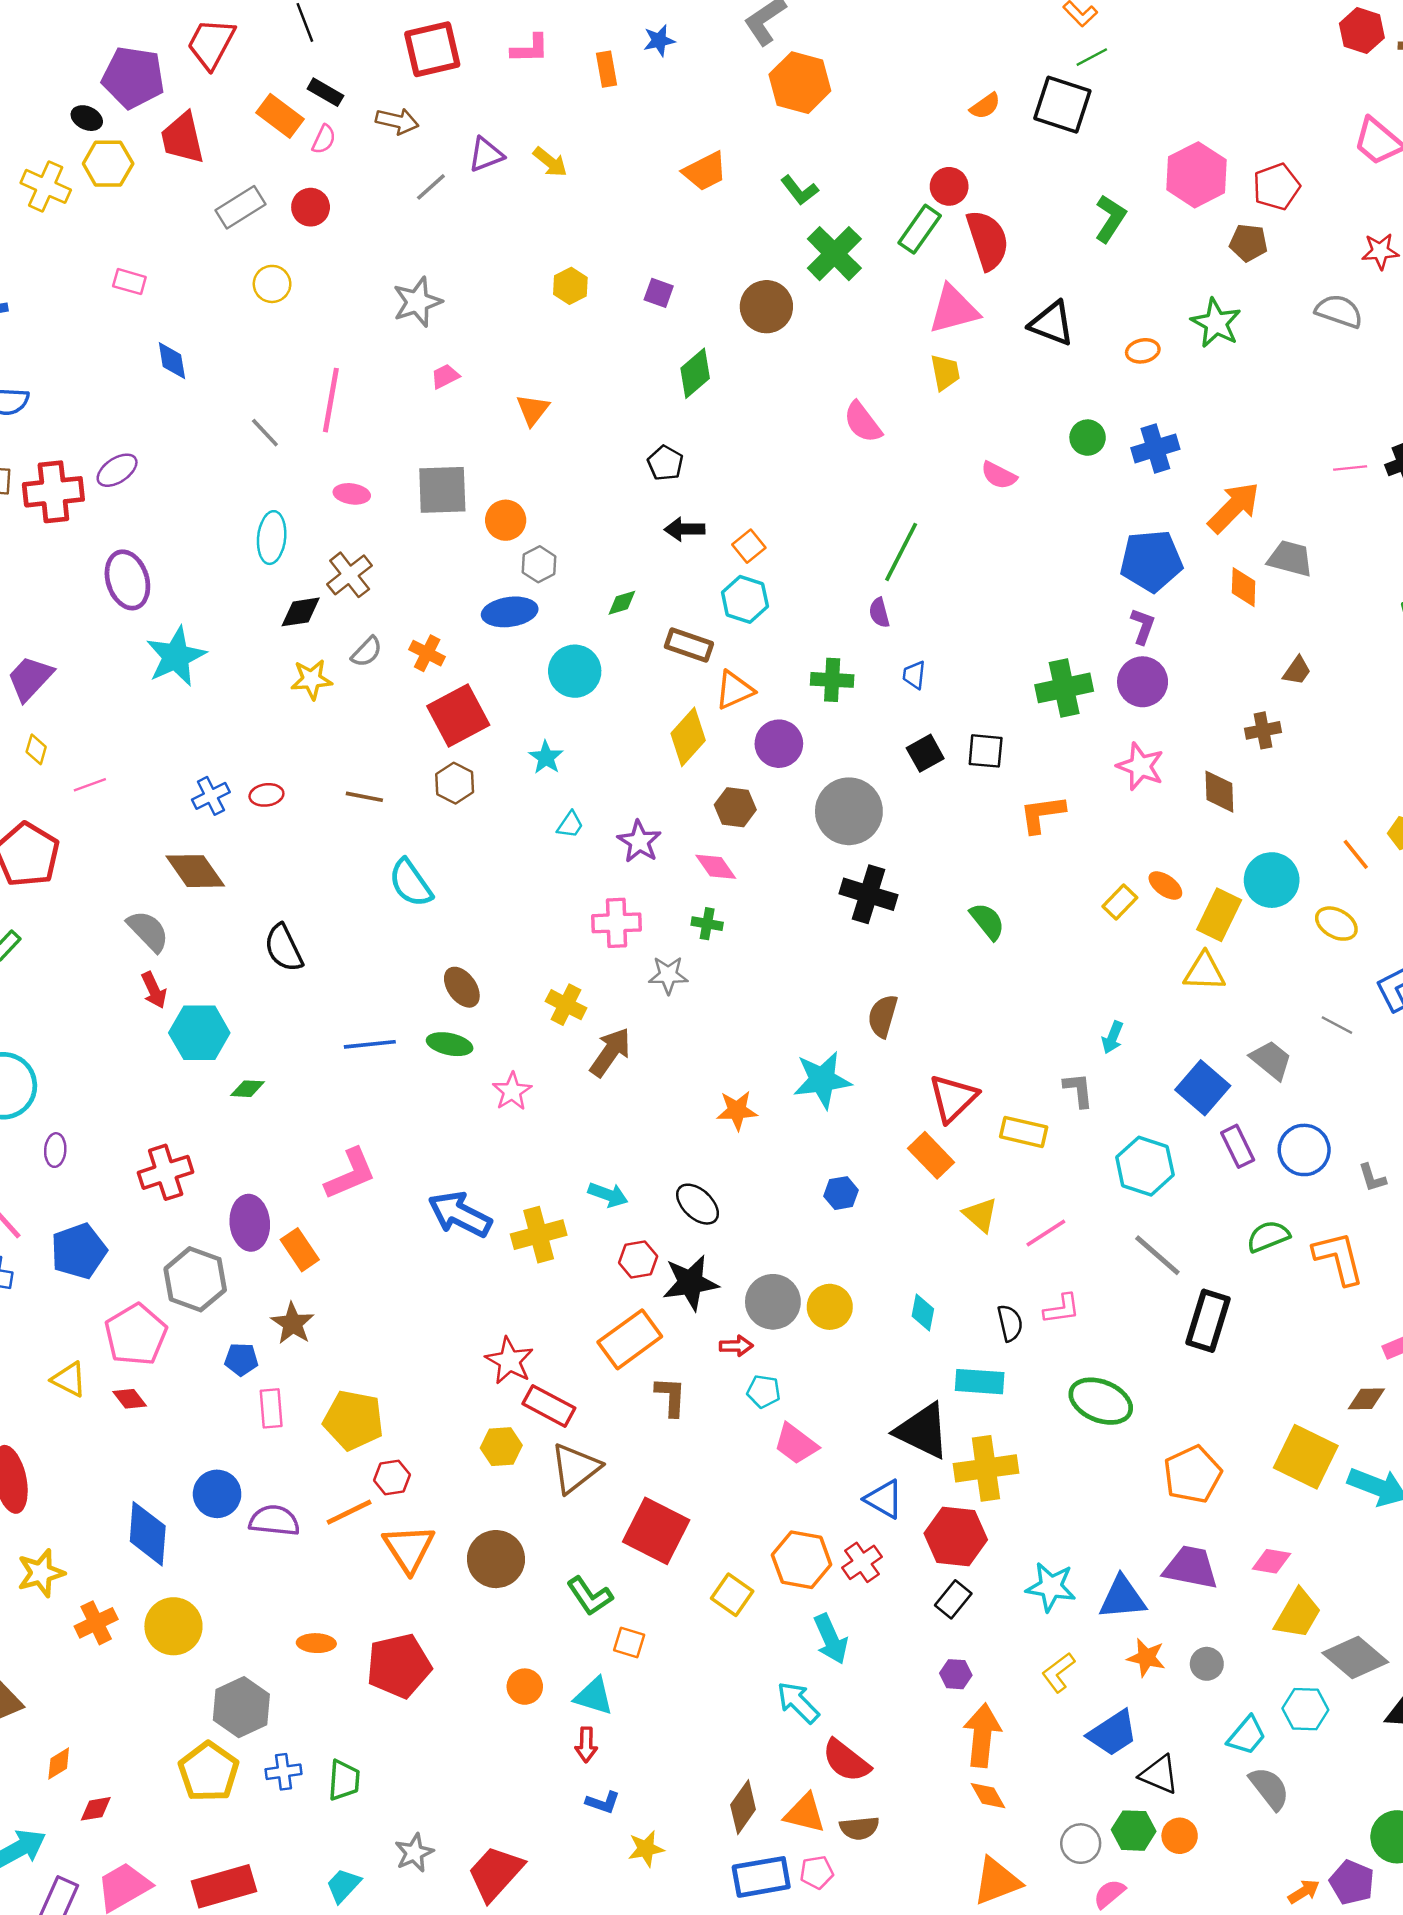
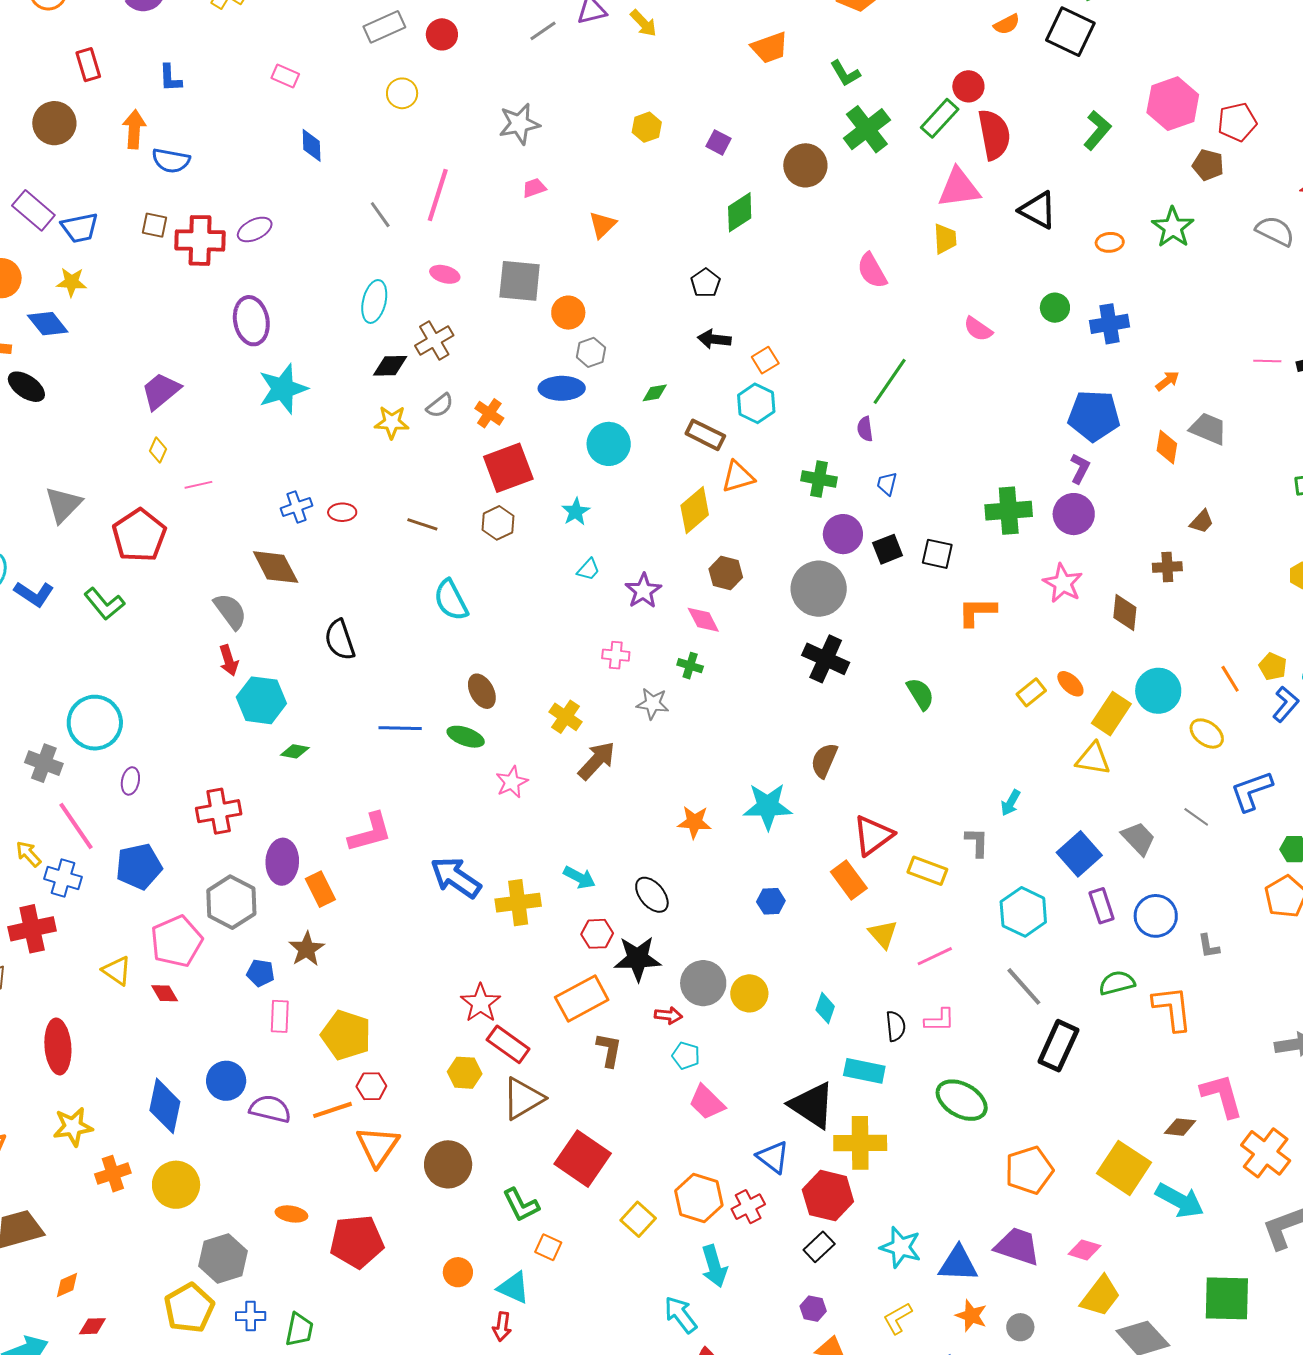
orange arrow: (1234, 507) -> (1167, 381), size x0.5
purple circle: (779, 744) -> (843, 534), moved
pink cross: (617, 923) -> (616, 655), size x0.7

